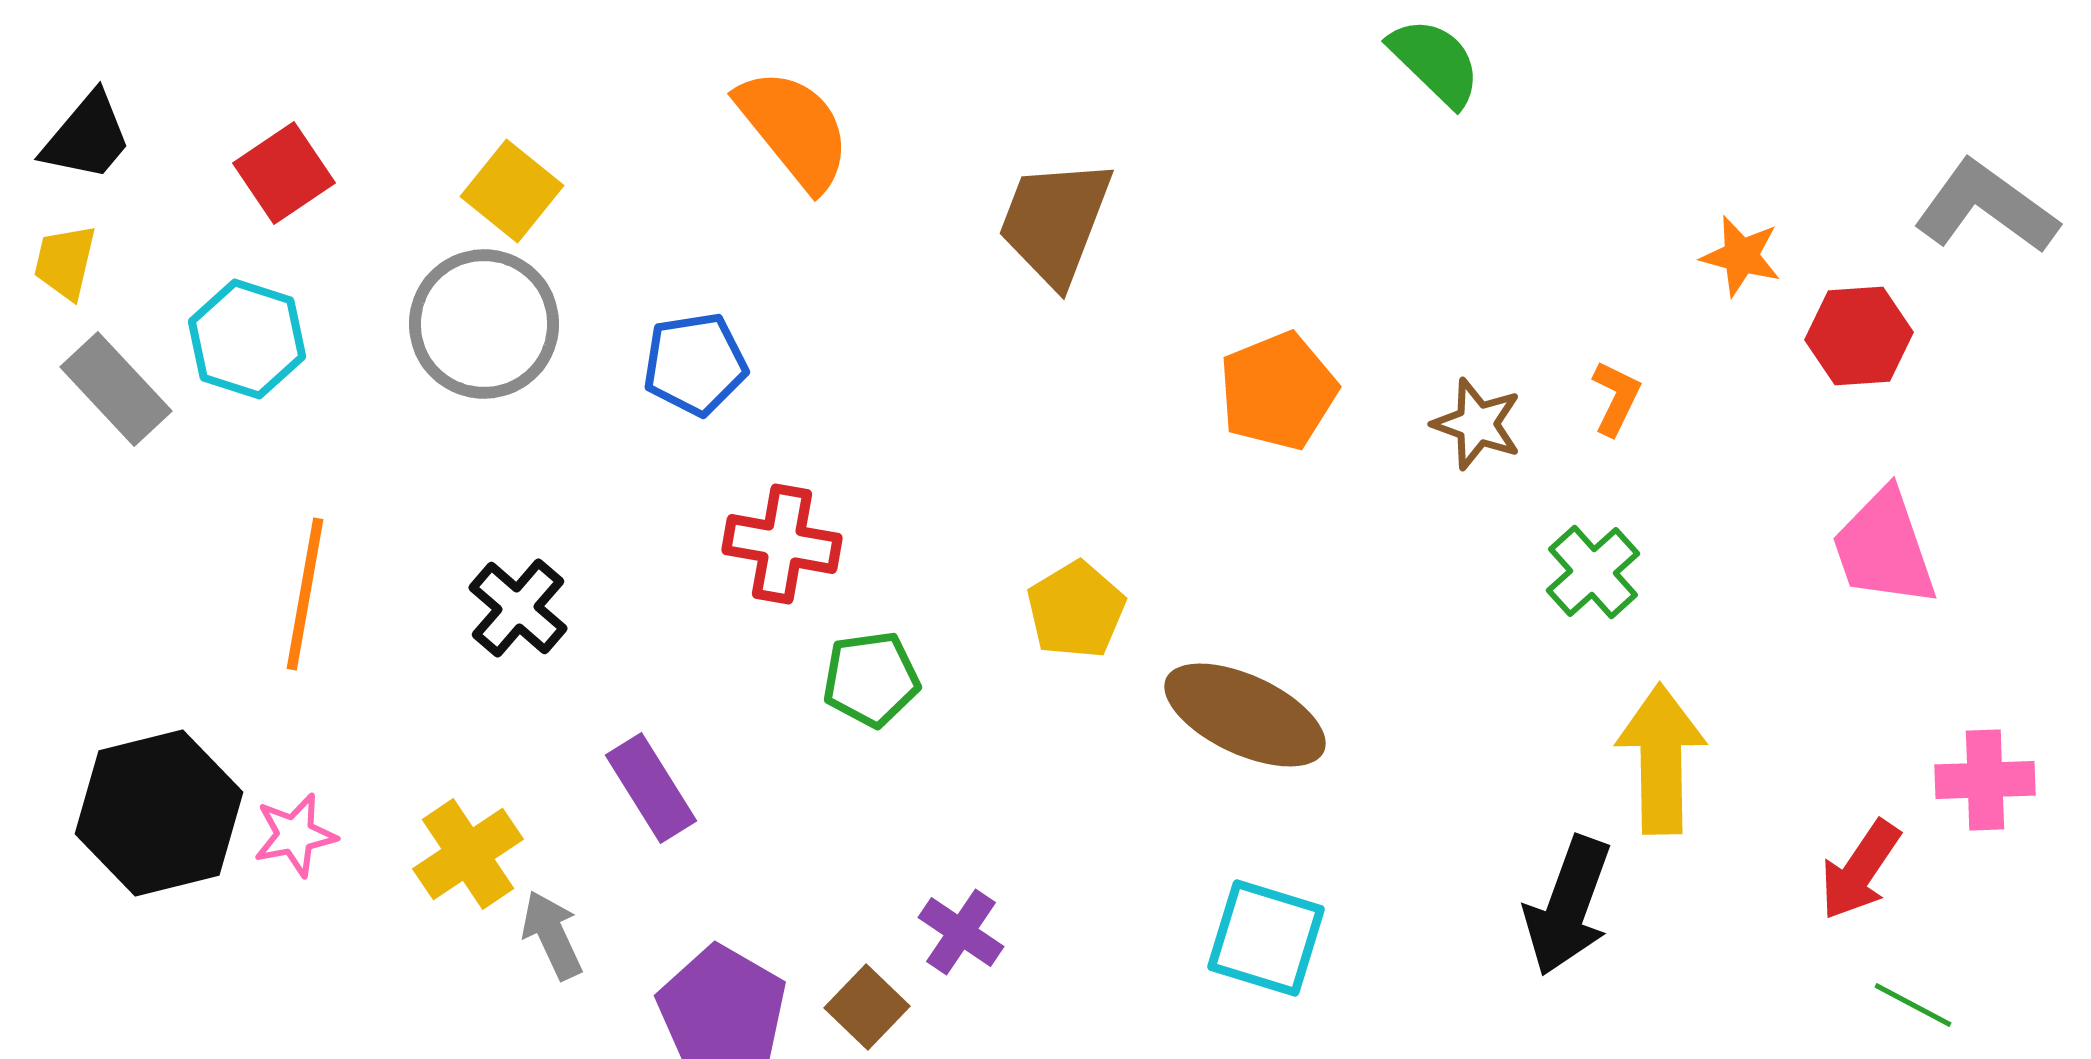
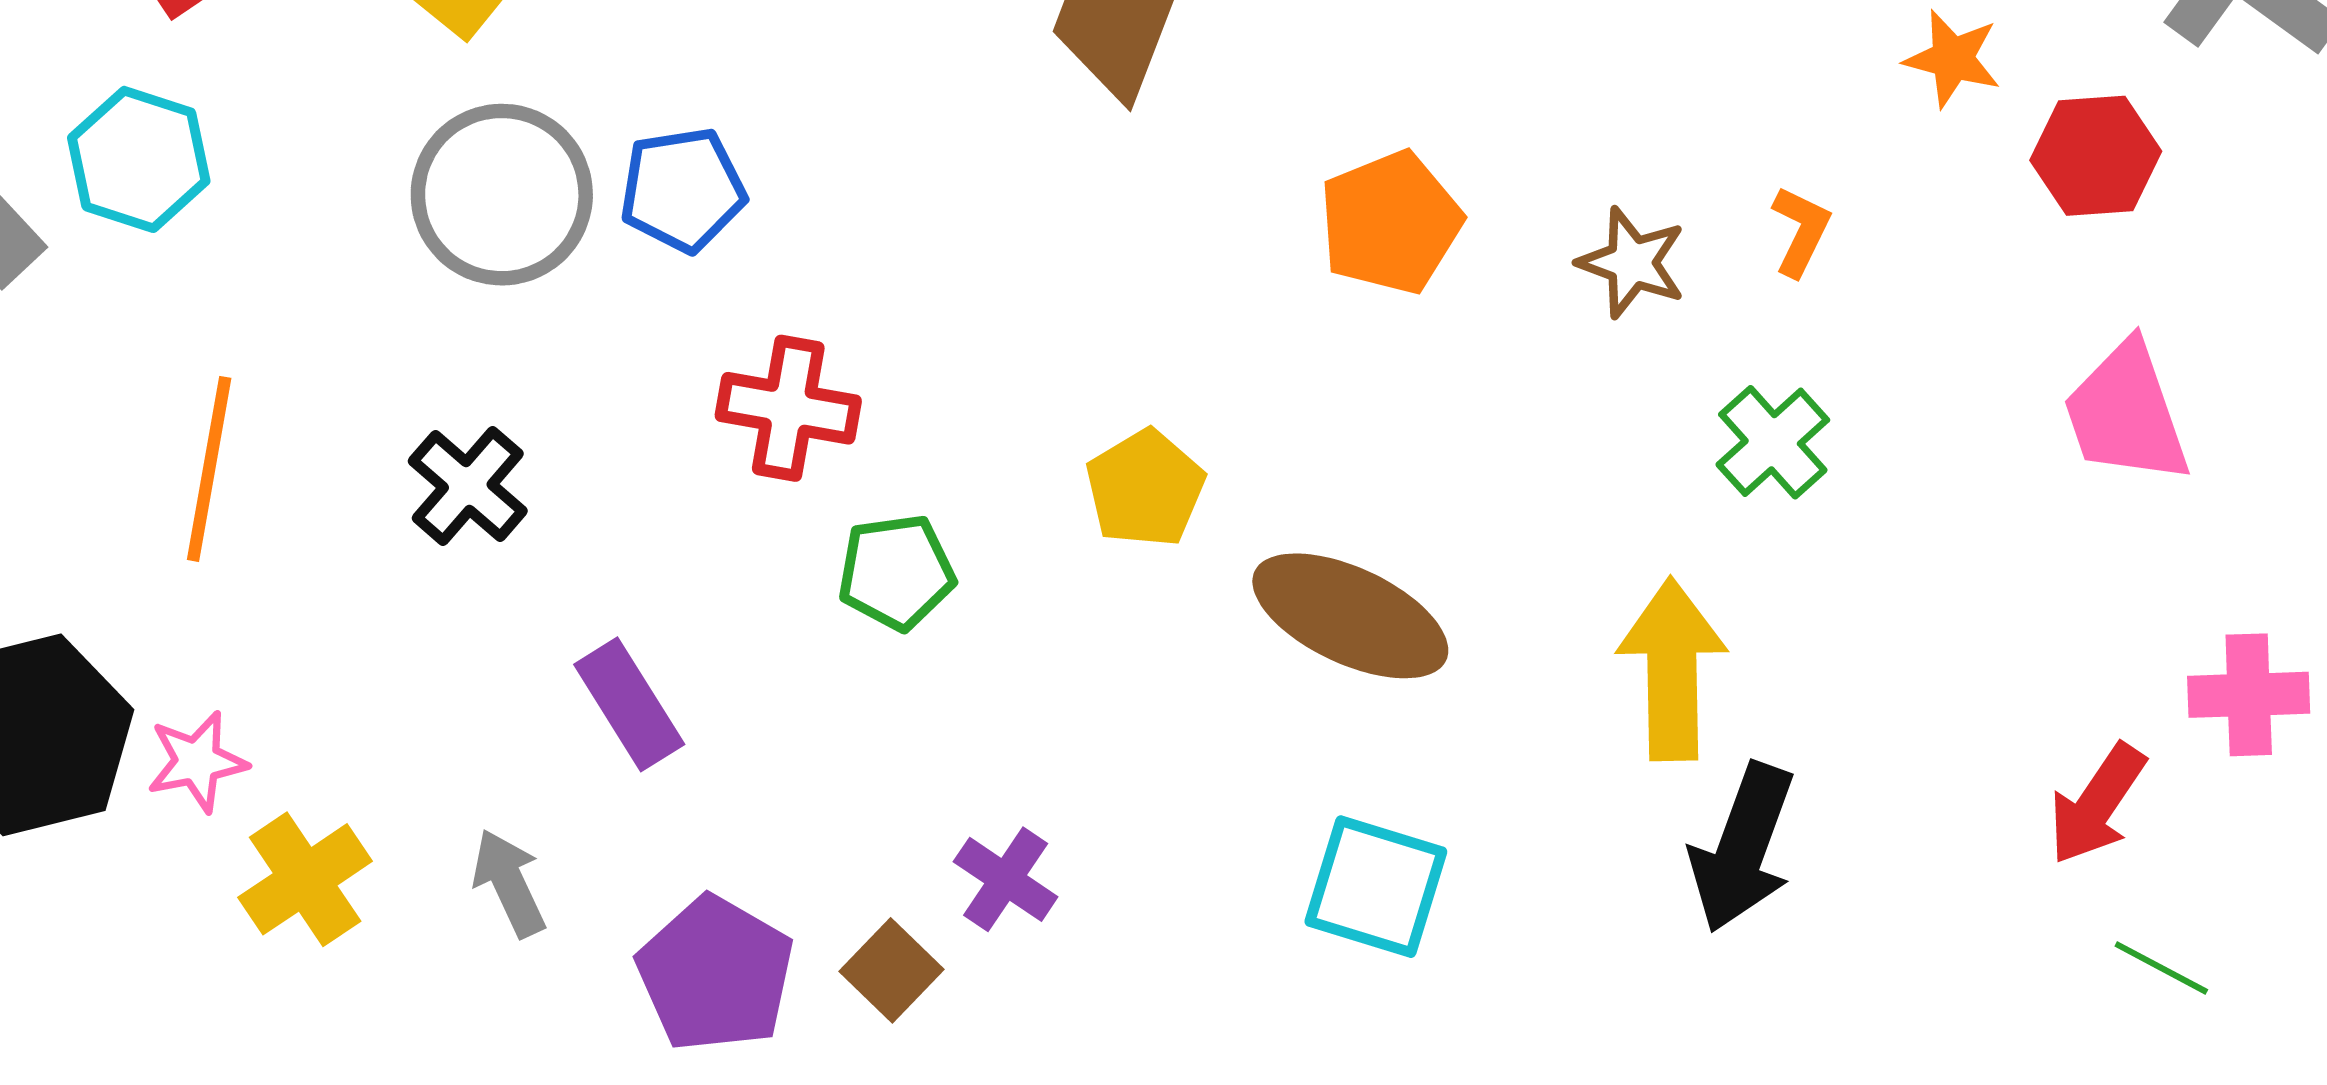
gray circle: (484, 324) -> (502, 195), moved
yellow arrow: (1661, 759) -> (1672, 669), moved
yellow cross: (468, 854) -> (305, 879), moved

